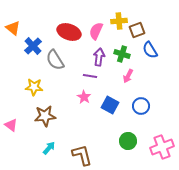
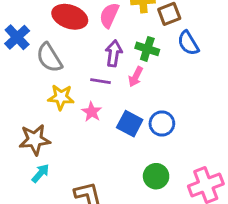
pink arrow: (128, 76) -> (136, 77), moved
yellow star: (34, 87) -> (61, 97), moved
blue circle: (141, 106) -> (162, 124), moved
cyan arrow: (49, 148) -> (40, 173), moved

